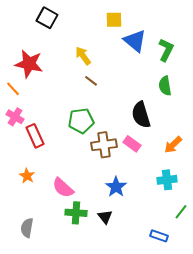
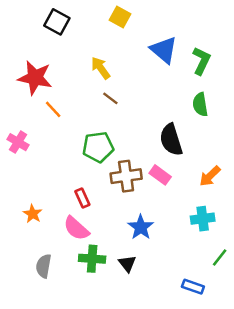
yellow square: (114, 20) -> (120, 17), moved, turned 30
orange line: (13, 89) -> (53, 109), moved
red rectangle: (35, 136) -> (82, 198), moved, size x0.7
gray semicircle: (27, 228) -> (44, 266), moved

